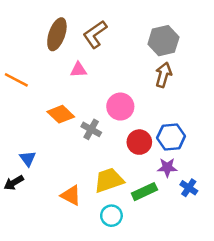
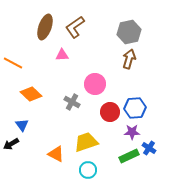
orange diamond: (61, 114) -> (31, 94), moved
green rectangle: (144, 192) -> (129, 156), moved

